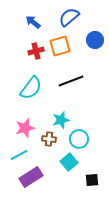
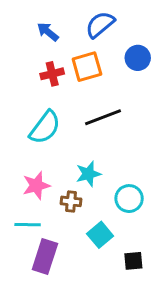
cyan circle: (79, 139) -> (129, 199), moved
cyan line: (19, 155) -> (28, 225), turned 30
purple rectangle: (31, 177) -> (45, 257), turned -40

